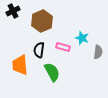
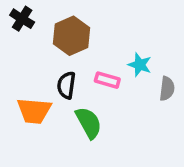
black cross: (13, 11) -> (22, 19), turned -32
orange trapezoid: (20, 65) -> (34, 111), turned -80

